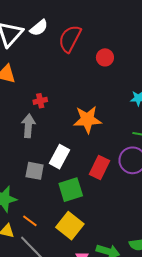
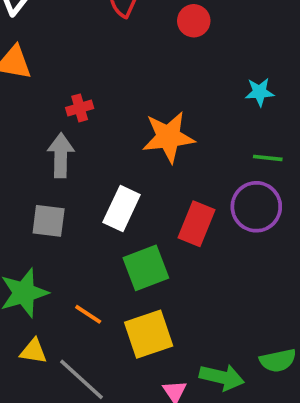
gray square: (35, 171) -> (49, 221), moved
orange line: (30, 221) -> (88, 314), moved
yellow square: (70, 226) -> (149, 334), turned 36

